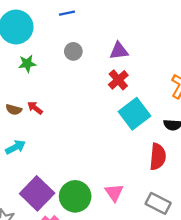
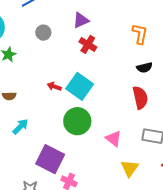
red arrow: (35, 108) -> (54, 87), moved
cyan square: (135, 114) -> (80, 86), moved
green circle: (75, 196) -> (77, 121), moved

